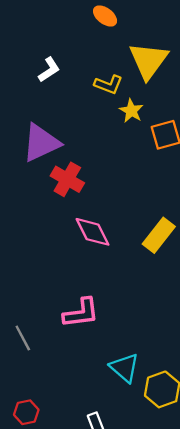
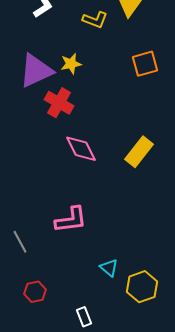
yellow star: (131, 111) -> (71, 64), moved, turned 30
cyan triangle: (124, 368) -> (109, 268), size x0.7
red hexagon: (26, 412) -> (35, 292), moved

